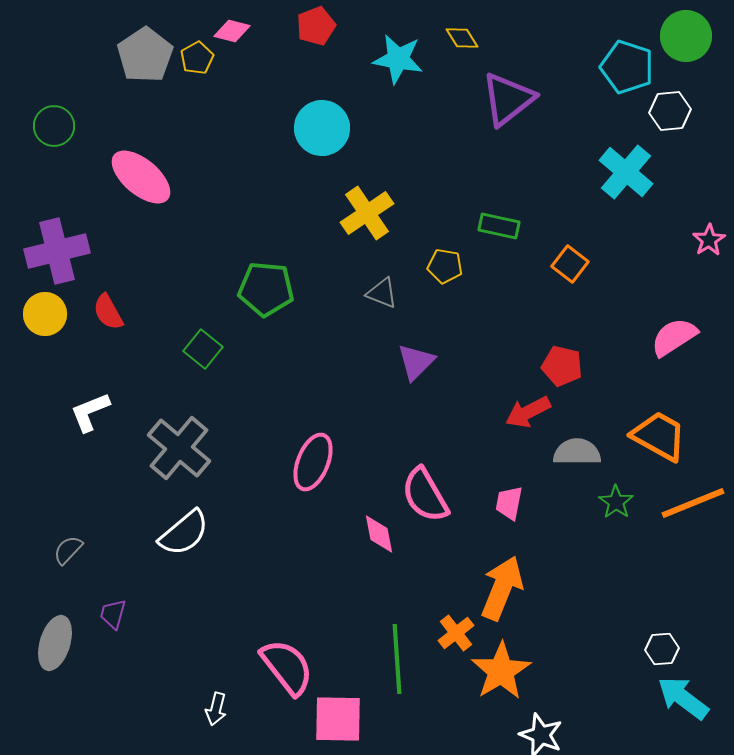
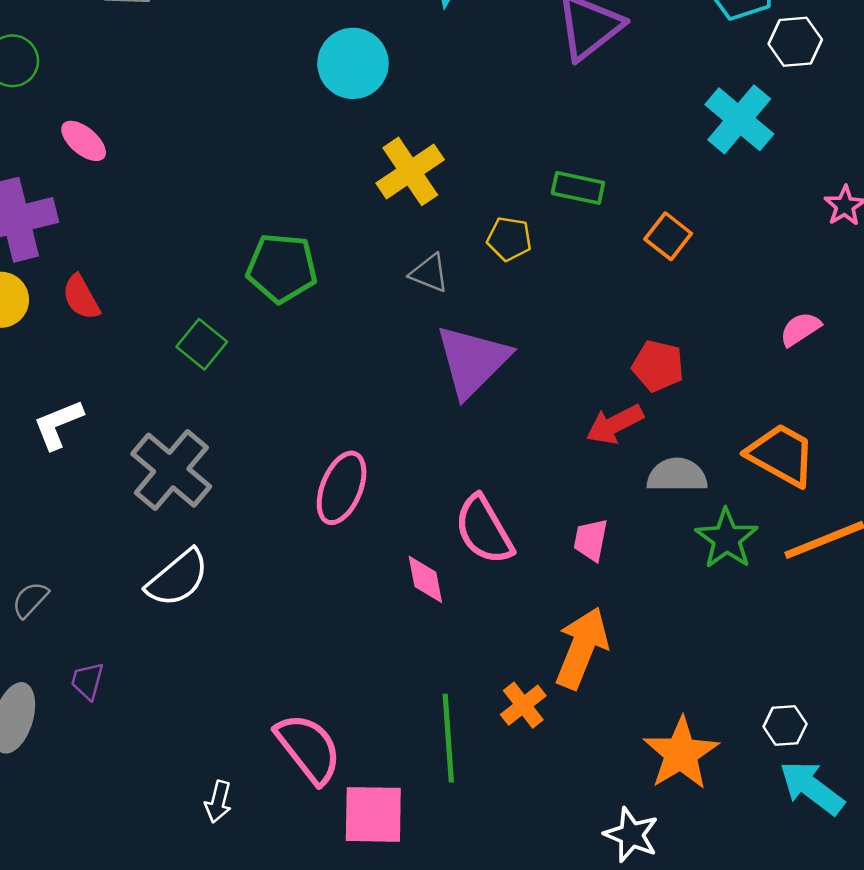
pink ellipse: (141, 177) -> (84, 141), moved, size x0.6
pink semicircle: (674, 337) -> (800, 329), size x0.7
purple triangle: (416, 362) -> (472, 361), size x1.6
green star: (616, 502) -> (727, 539), size x1.4
orange star: (501, 671) -> (681, 753), moved

